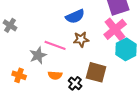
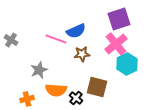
pink line: (55, 45) -> (56, 39), moved
orange cross: (19, 75) -> (27, 99), moved, turned -32
orange semicircle: (55, 75) -> (56, 90), size x1.5

